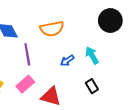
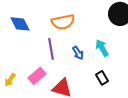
purple line: (27, 54) -> (51, 49), moved
blue arrow: (67, 60) -> (78, 53), turned -88

